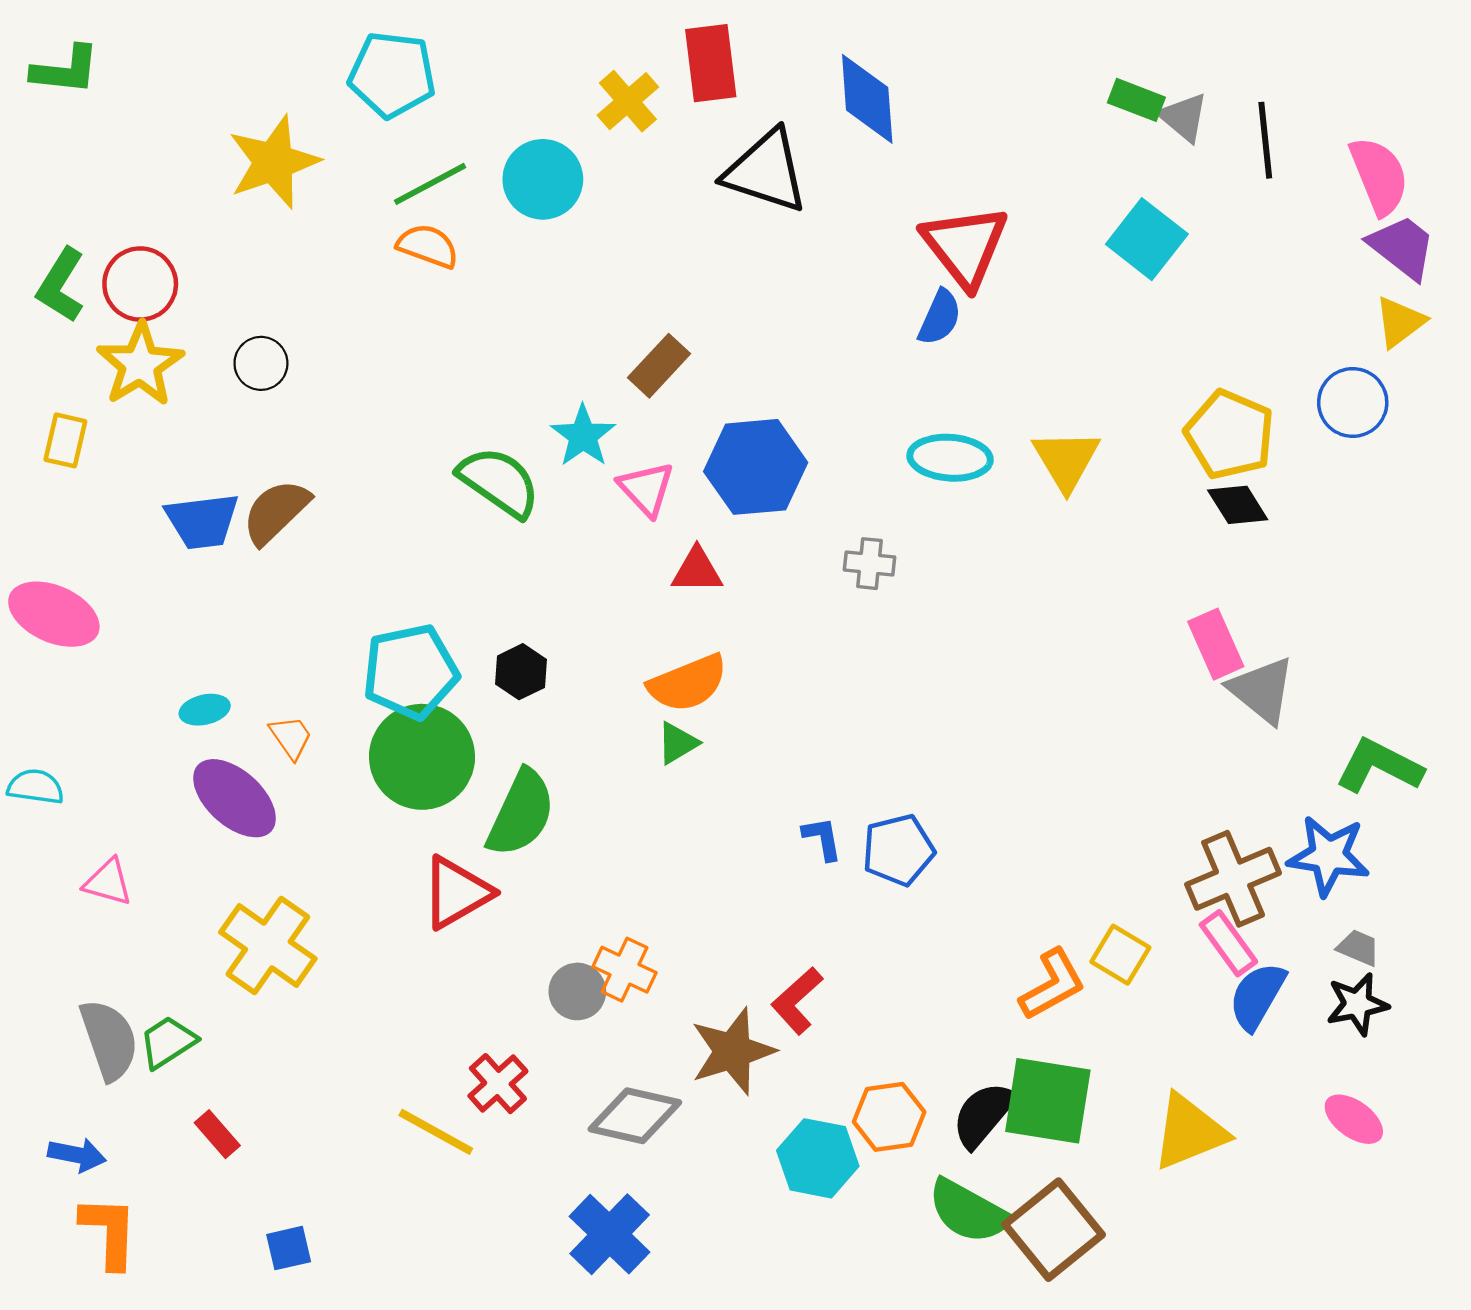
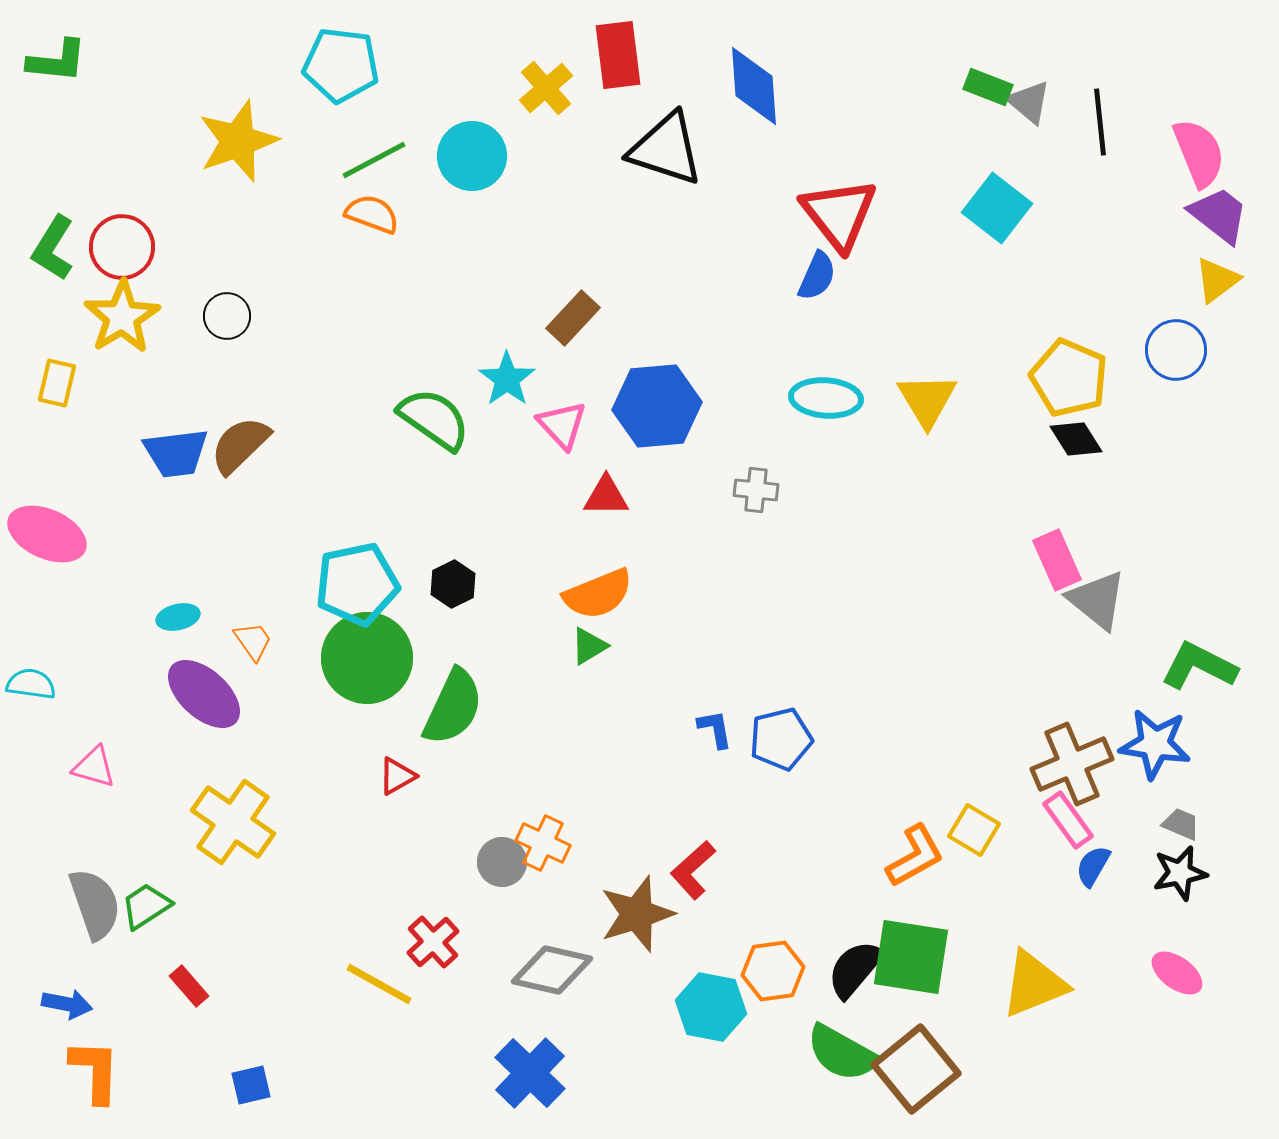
red triangle: (457, 893) -> (397, 776), size x0.6
blue semicircle: (1257, 996) -> (1093, 866), size x0.7

